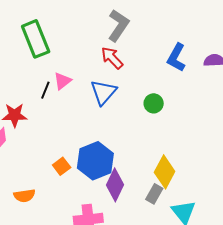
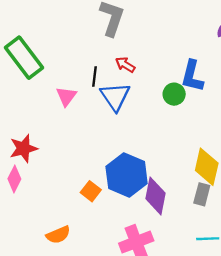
red arrow: (112, 58) -> (125, 65), moved, size x0.7
blue L-shape: (176, 58) -> (192, 76), moved
black line: (45, 90) -> (95, 77), moved

